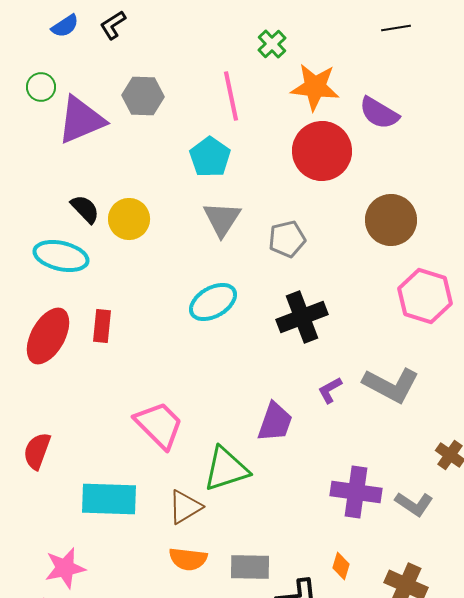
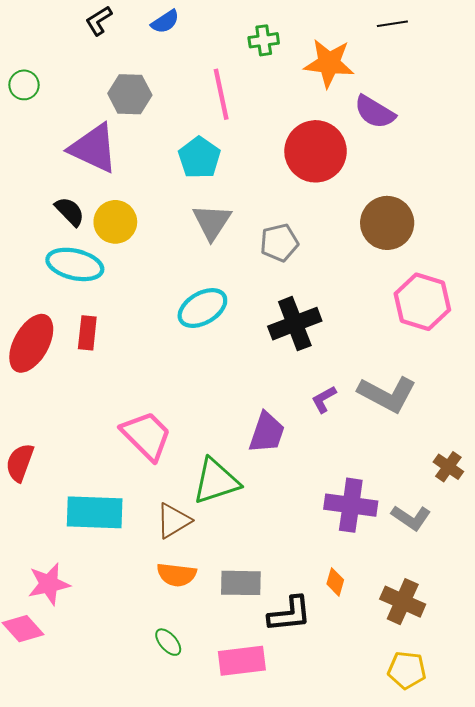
blue semicircle: (65, 26) -> (165, 22), moved
green cross: (272, 44) -> (264, 40), turned 36
orange star: (315, 87) -> (329, 63), moved
purple triangle: (81, 120) -> (94, 148), moved, turned 48
cyan ellipse: (61, 256) -> (75, 264), moved

